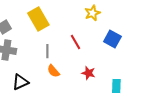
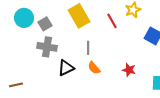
red line: (75, 42) -> (112, 21), moved
black triangle: (20, 82) -> (66, 68), moved

